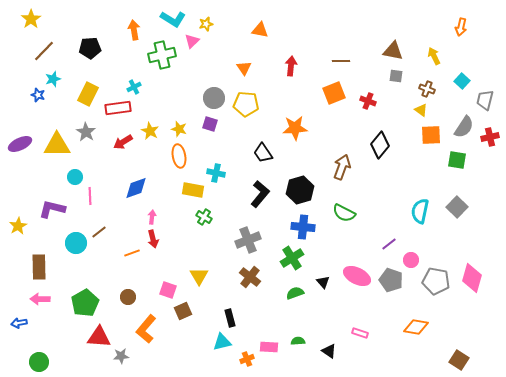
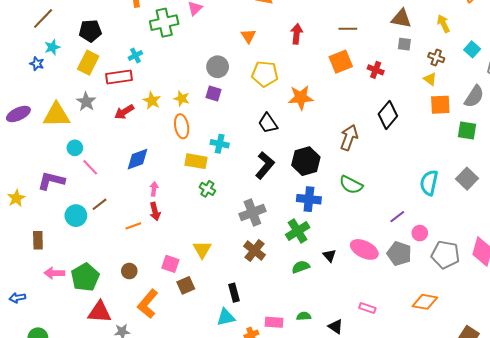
black pentagon: (90, 48) -> (90, 31), moved
yellow pentagon: (246, 104) -> (265, 74), moved
pink line: (90, 196) -> (90, 167), turned -42
brown rectangle: (39, 267) -> (38, 240), size x0.7
pink arrow: (40, 299) -> (54, 273), moved

